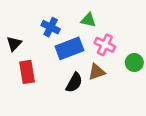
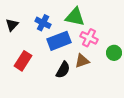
green triangle: (88, 20) -> (75, 17), size x1.5
black triangle: (14, 44) -> (12, 25), moved
red rectangle: (27, 72) -> (23, 61), turned 42

